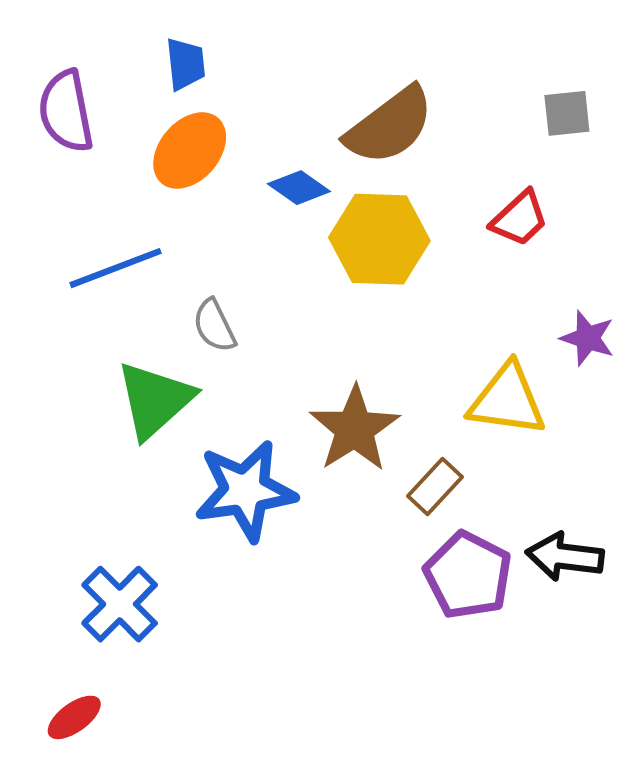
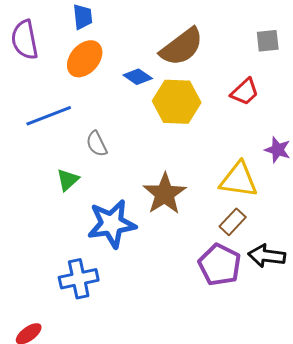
green triangle: (155, 400) -> (68, 180), size x0.6
brown rectangle: (435, 487) -> (233, 222), moved
blue cross: (120, 604) -> (79, 279), moved, turned 33

